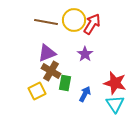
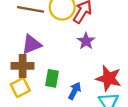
purple star: (85, 54) -> (86, 41), moved
brown cross: (51, 71) -> (23, 66), moved, turned -30

